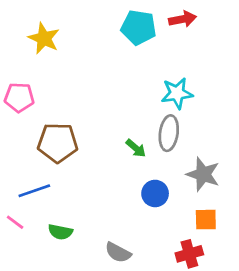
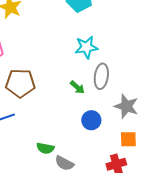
cyan star: (177, 93) -> (86, 47), moved
green semicircle: (60, 232) -> (45, 148), moved

